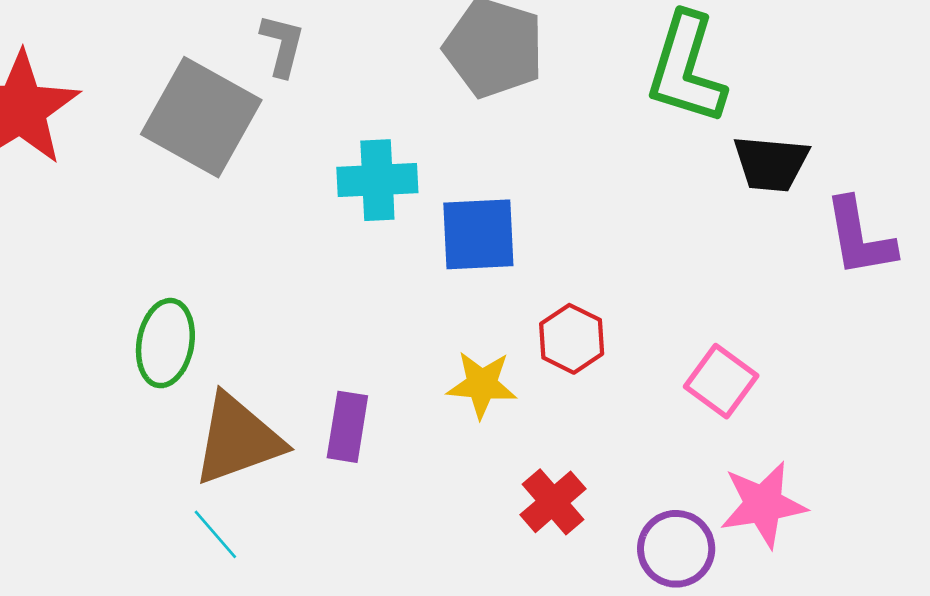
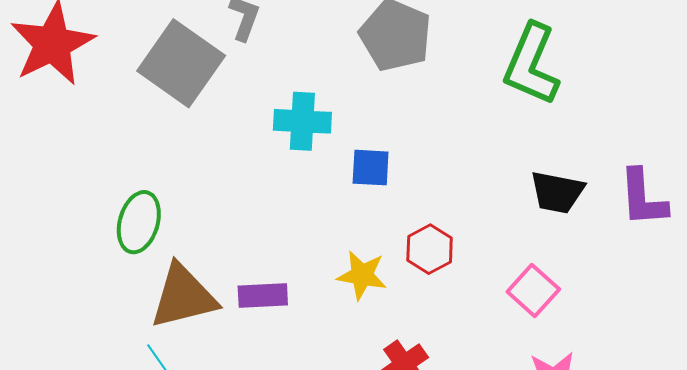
black trapezoid: (771, 163) -> (557, 192), moved
blue square: (478, 234) -> (371, 168), size x0.7
purple rectangle: (347, 427) -> (263, 295), turned 72

